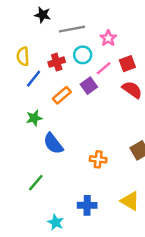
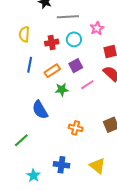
pink line: (104, 68) -> (87, 85), moved
blue line: (34, 79) -> (30, 65), moved, turned -35
green star: (34, 118) -> (62, 90), moved

